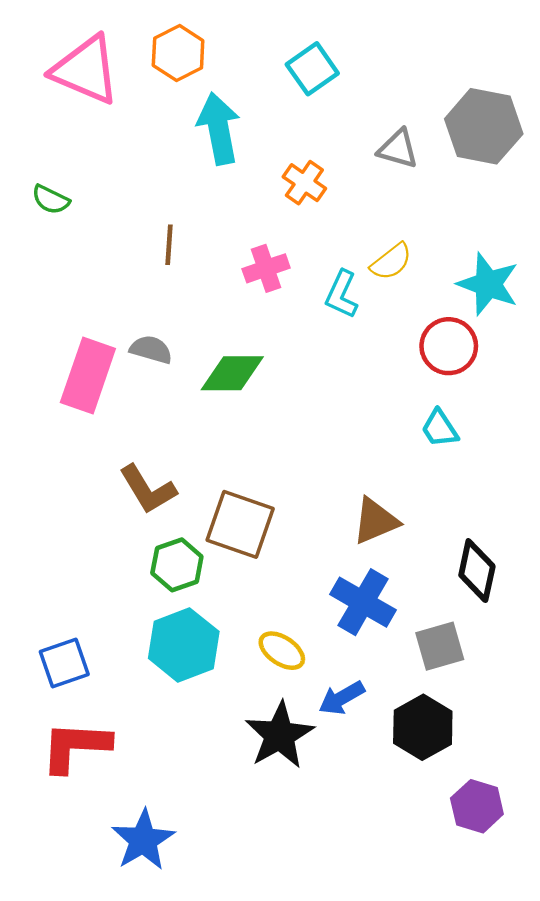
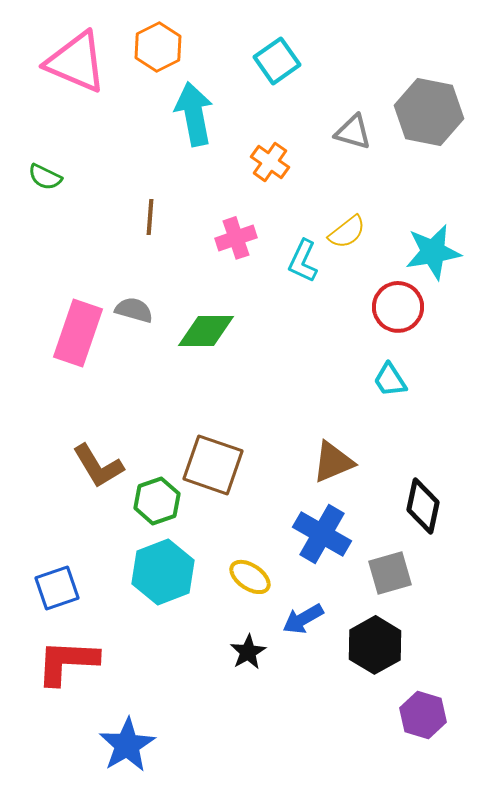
cyan star: (488, 284) -> (433, 252), turned -30
brown L-shape: (148, 489) -> (98, 466), moved
black star: (280, 735) -> (248, 652), size x0.6

